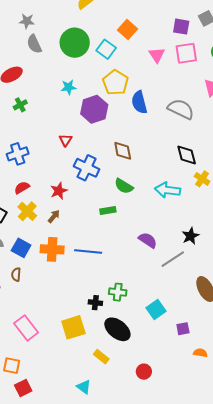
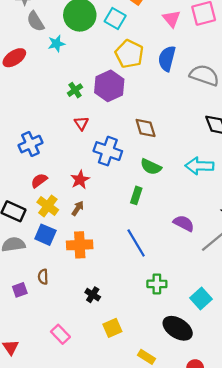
cyan star: (69, 87) -> (56, 44), moved
blue semicircle: (139, 102) -> (167, 59), moved, turned 35
green cross: (20, 105) -> (75, 90), moved
green rectangle: (108, 210) -> (136, 195), turned -56
blue square: (21, 248) -> (45, 235), moved
blue line: (88, 251) -> (136, 243), moved, turned 60
black cross: (95, 303) -> (93, 295), moved, turned 32
yellow square: (73, 327) -> (112, 328), size x0.7
pink rectangle: (26, 328) -> (60, 334), size x0.7
black ellipse: (117, 329) -> (178, 328), moved

